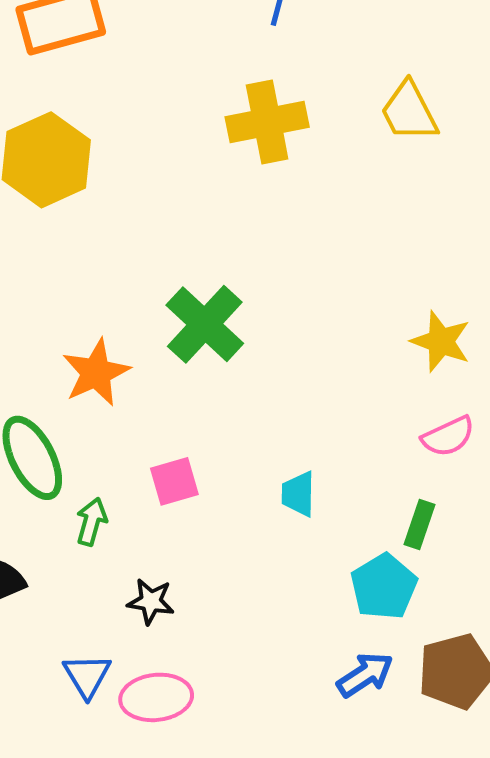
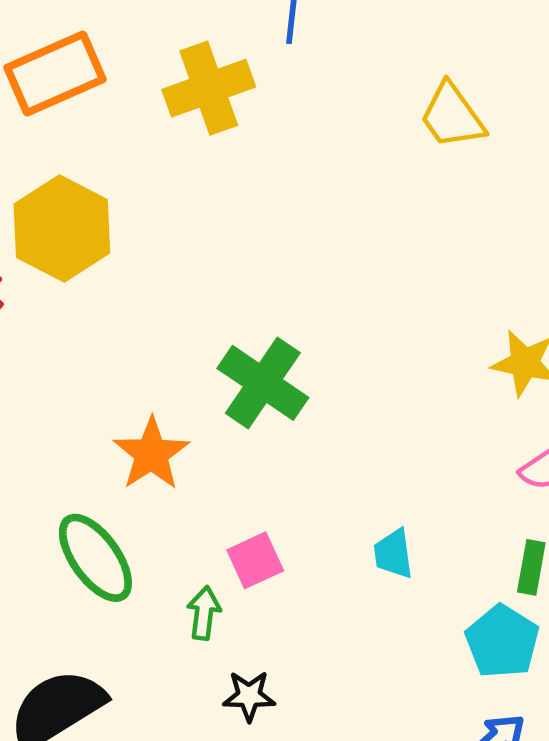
yellow cross: (267, 122) -> (209, 88), moved
green arrow: (92, 522) -> (204, 613), moved

